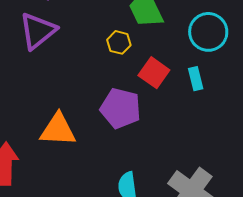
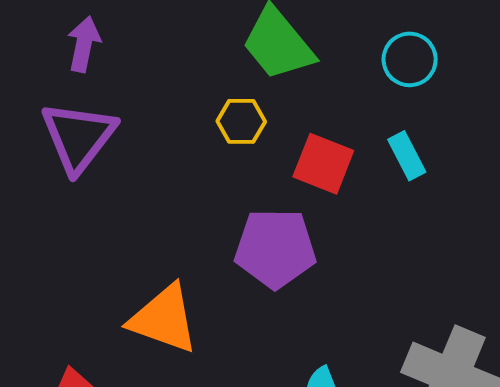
cyan circle: (208, 32) -> (410, 59), size x0.7
orange triangle: (58, 130) -> (164, 319), turned 30

